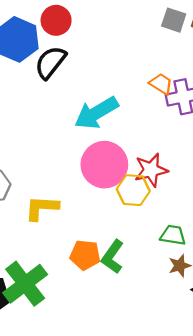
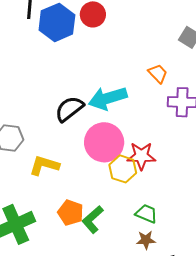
black semicircle: (50, 62) -> (69, 109), moved
orange trapezoid: (161, 84) -> (158, 74), moved

